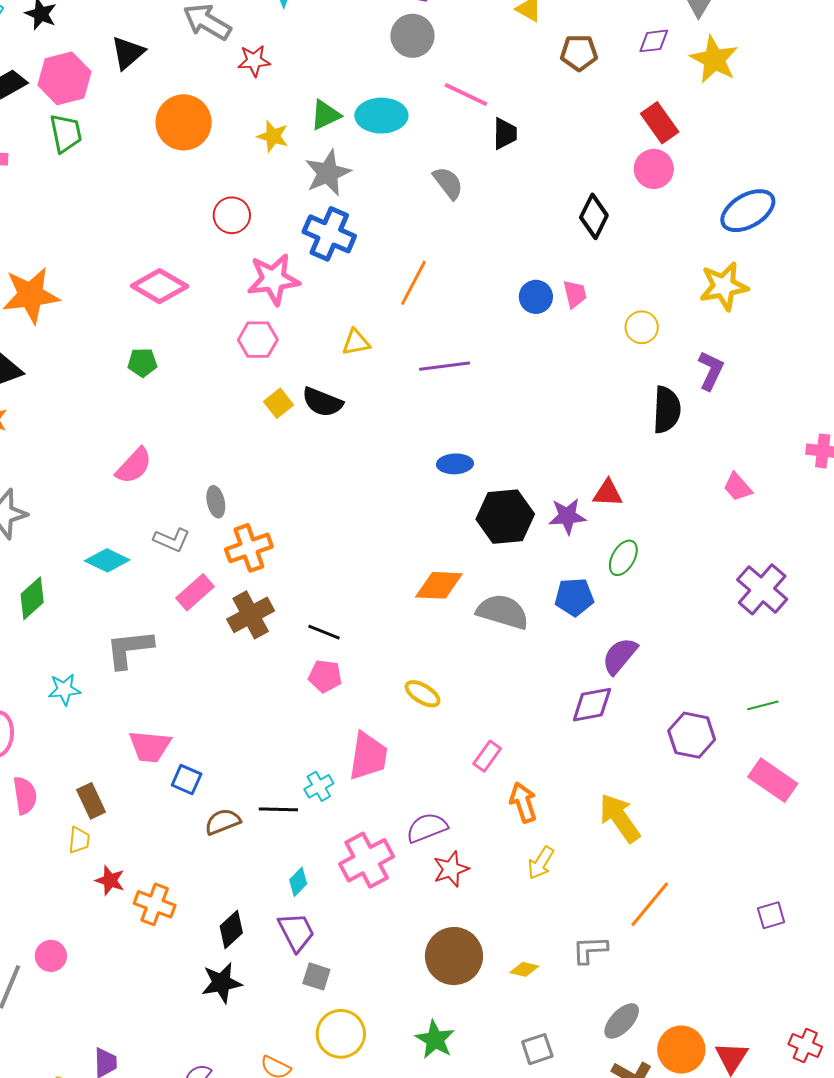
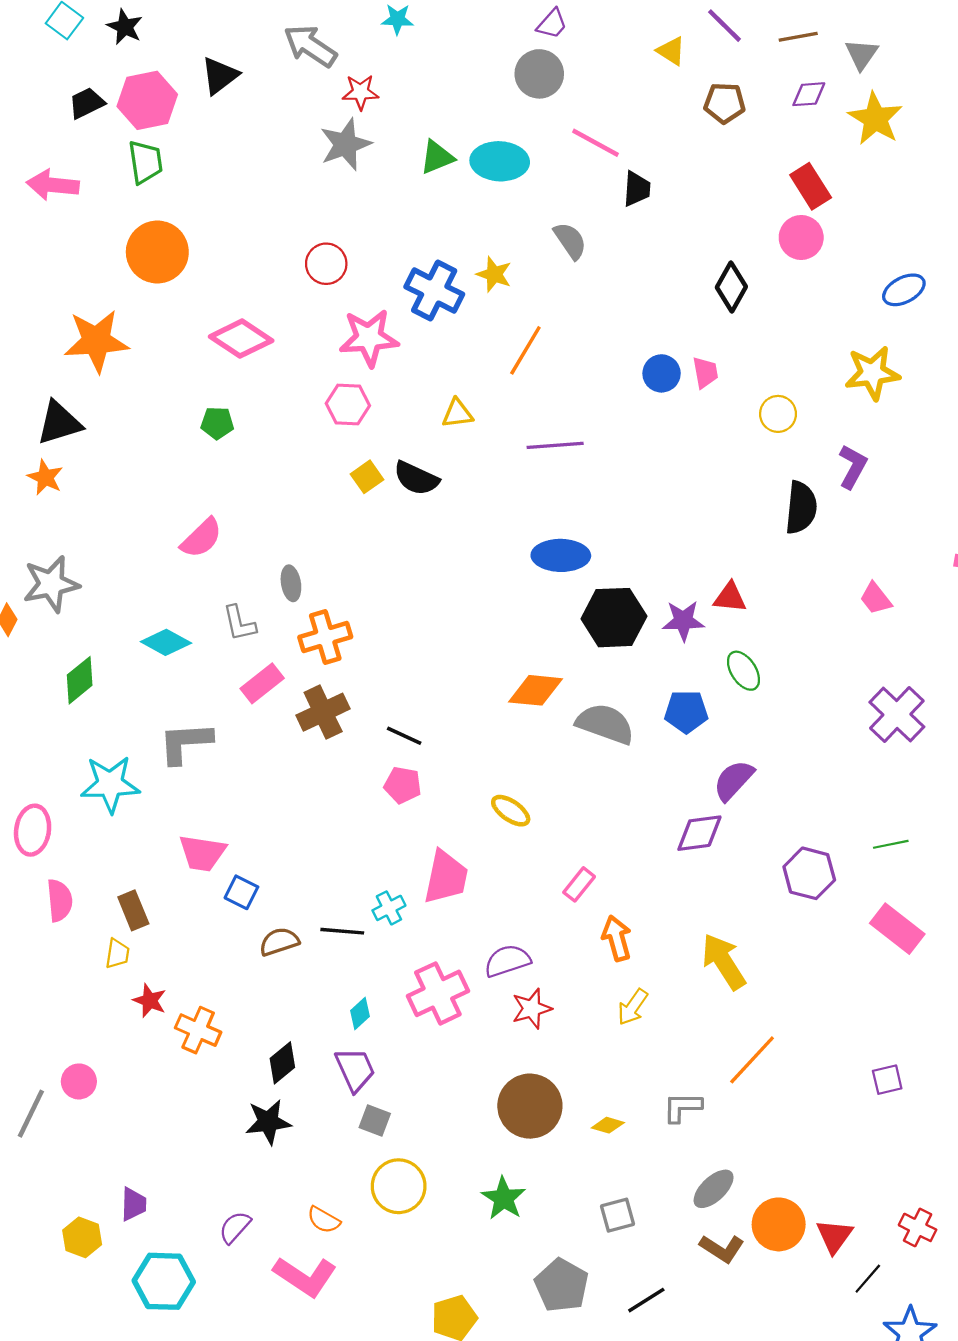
orange circle: (184, 122) -> (157, 252), moved
yellow star: (273, 136) -> (494, 274), moved
gray star: (328, 173) -> (345, 144), moved
blue ellipse: (748, 211) -> (904, 290), size x0.7
blue ellipse: (455, 464) -> (561, 555), size x1.4
gray L-shape: (172, 540) -> (239, 623), turned 51
green ellipse: (623, 558) -> (743, 671), turned -66
cyan star: (64, 689) -> (110, 784), size x1.6

